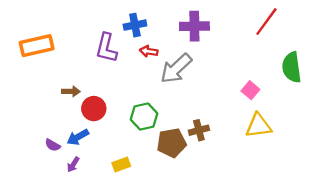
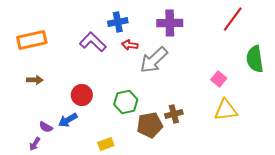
purple L-shape: (106, 48) -> (93, 42), turned 120
brown arrow: (71, 91) -> (35, 80), moved
purple arrow: (73, 165) -> (35, 144), moved

